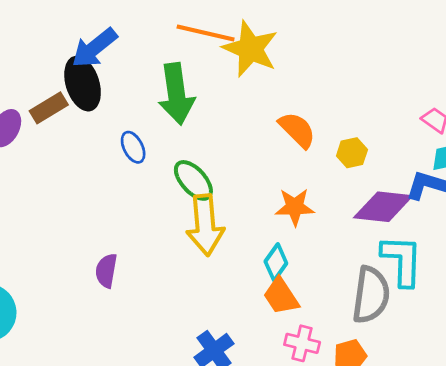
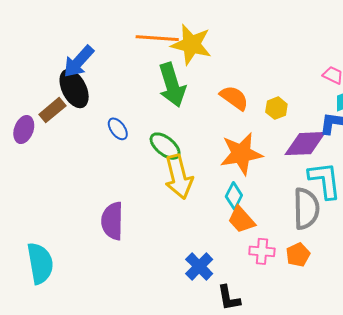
green arrow: (176, 94) -> (172, 85), moved
orange star: (295, 207) -> (241, 154), size x1.5
purple semicircle: (106, 271) -> (112, 221), size x1.5

